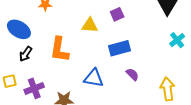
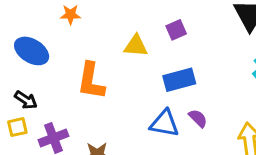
black arrow: (26, 54) -> (26, 100), moved, turned -91
blue triangle: (94, 78) -> (164, 123), moved

